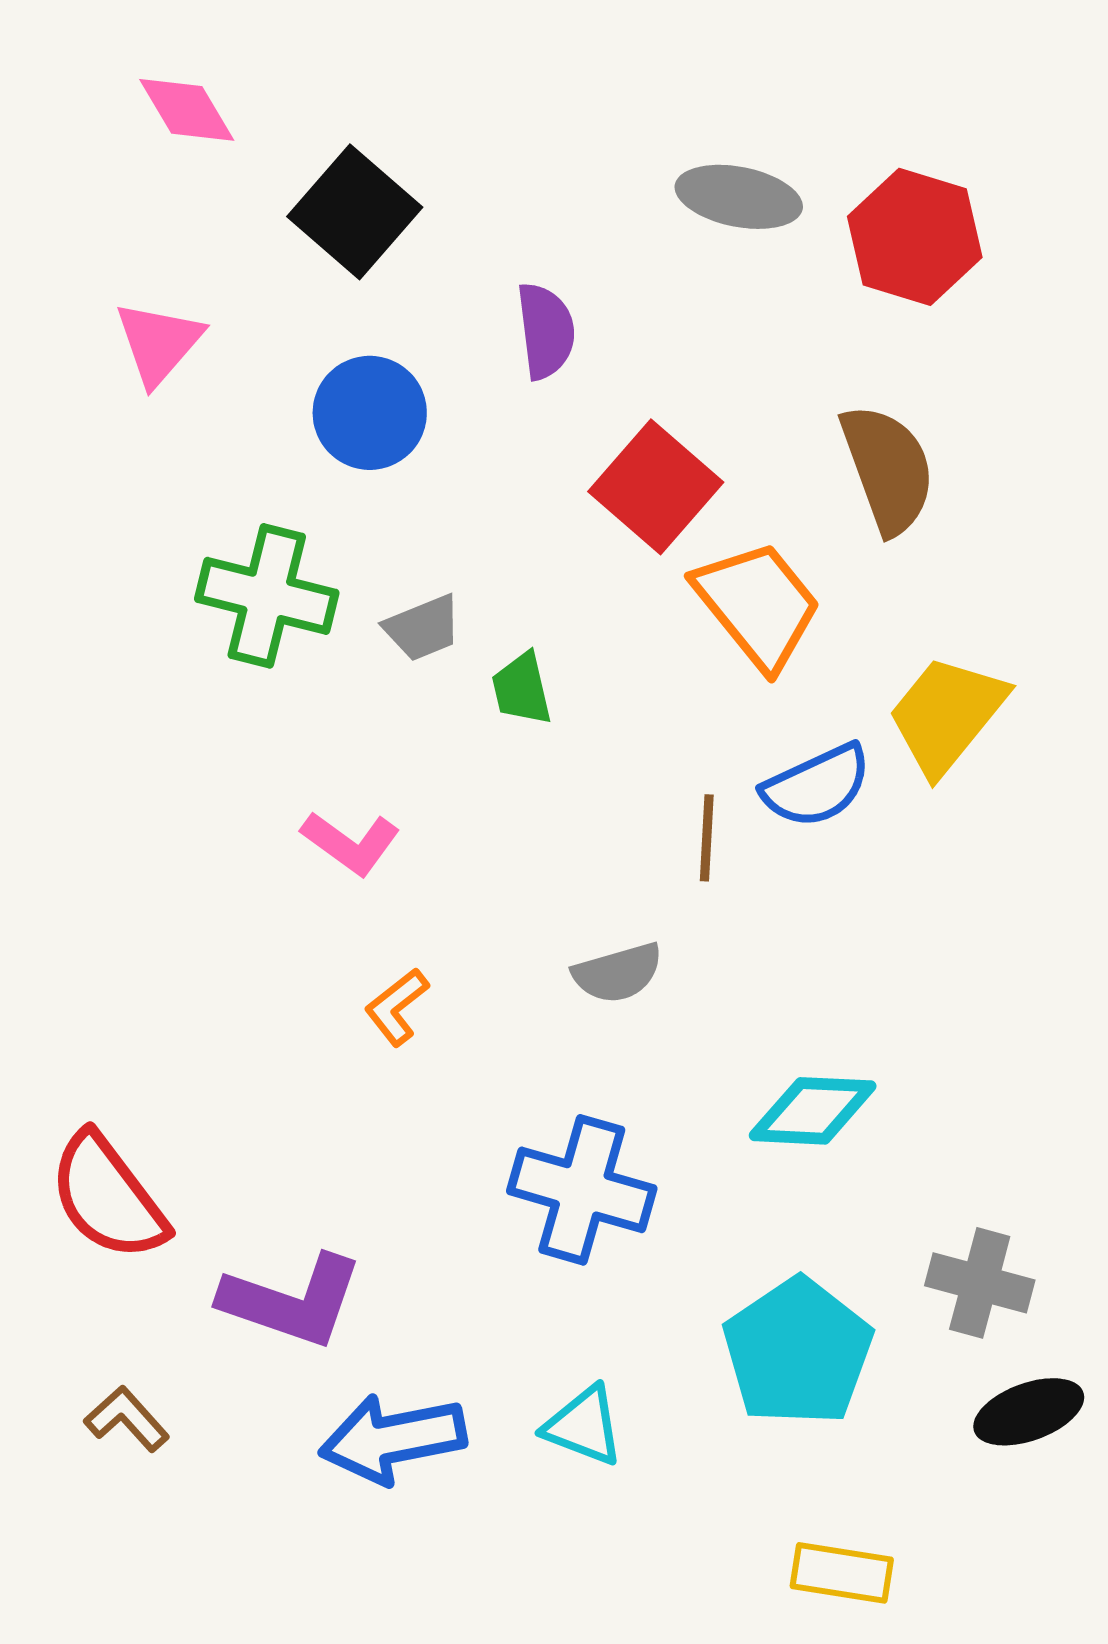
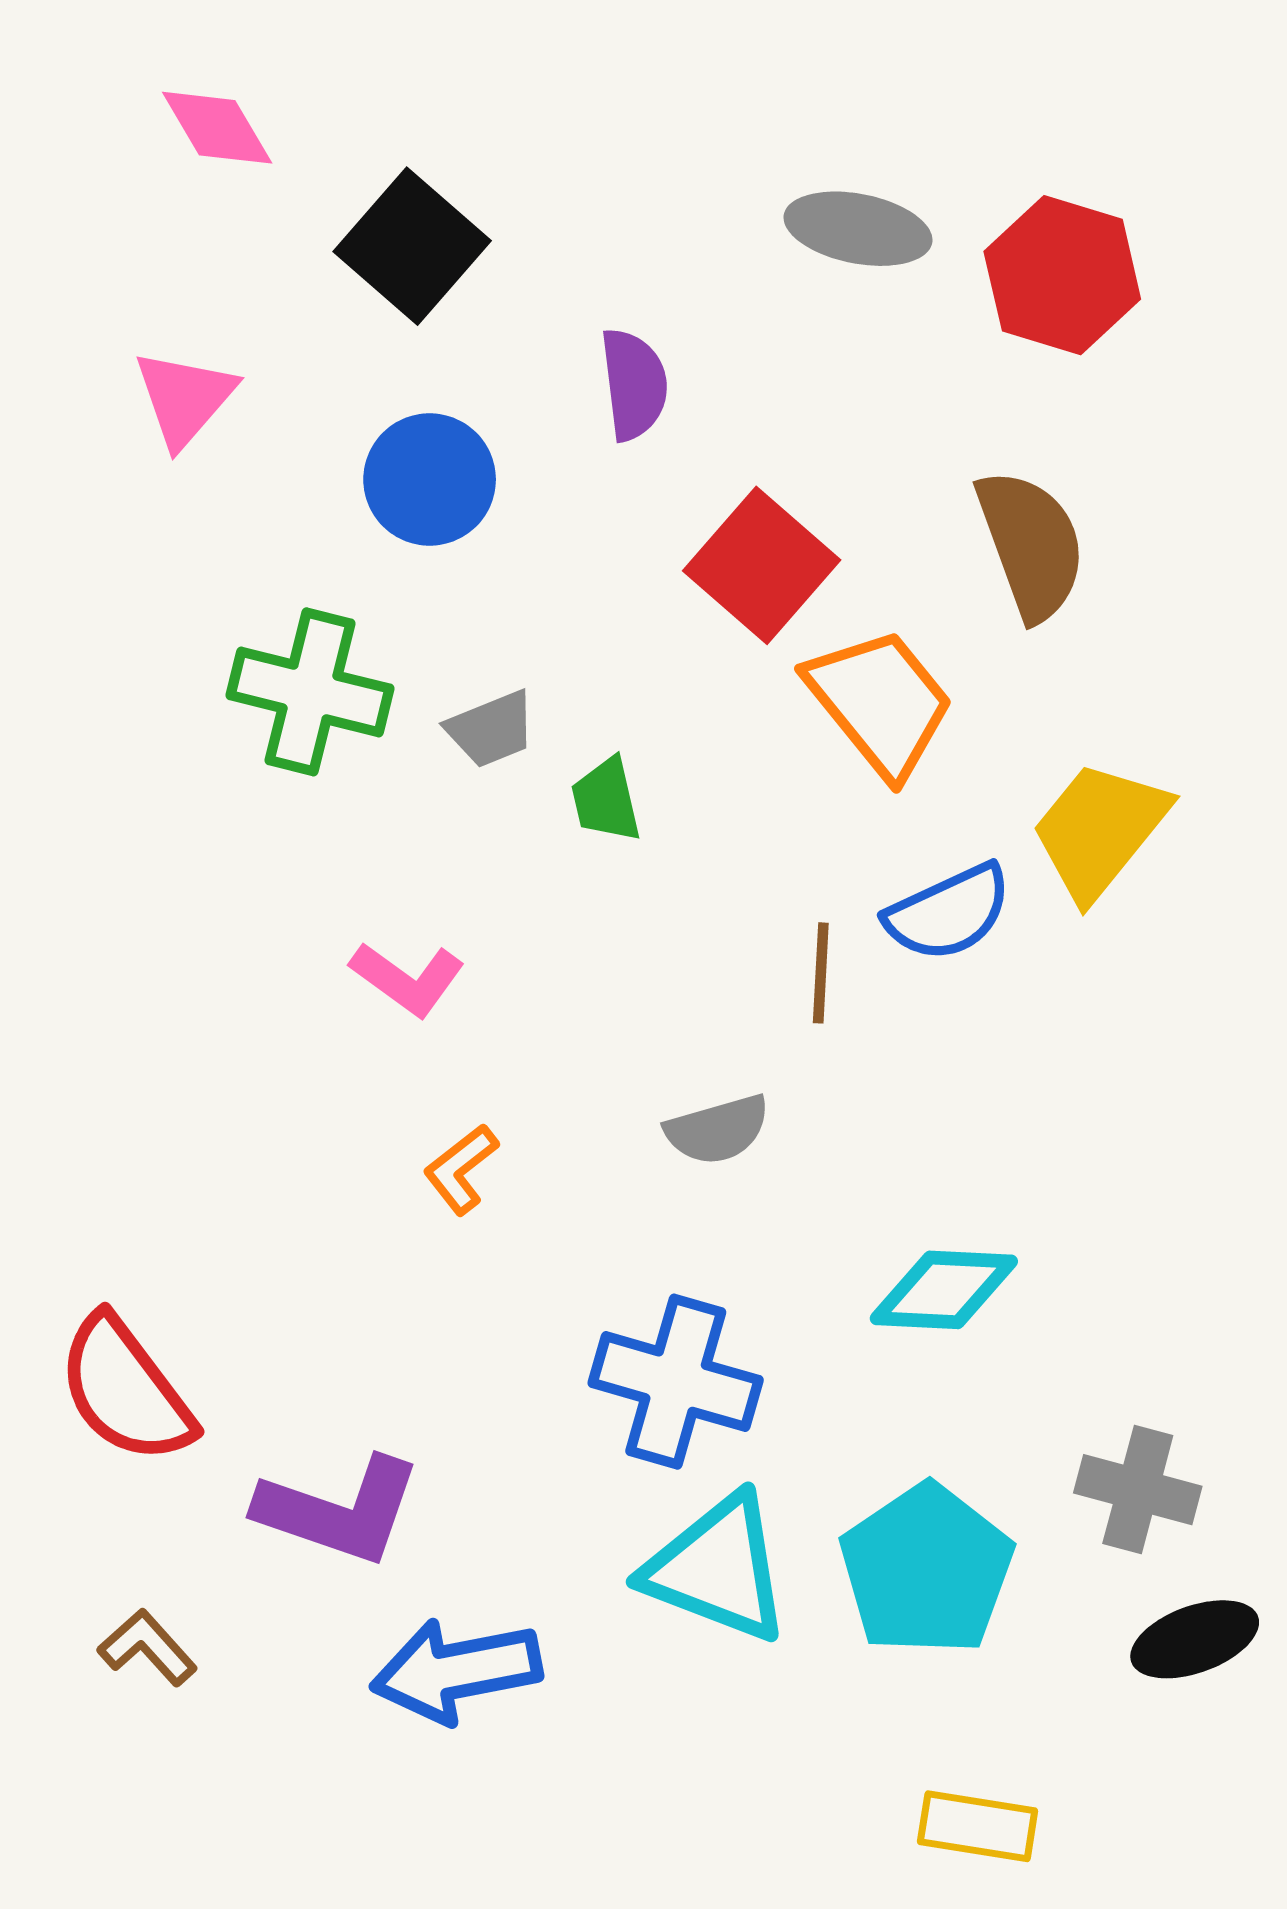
cyan triangle: (584, 1426) -> (718, 1569), moved, size x1.6

